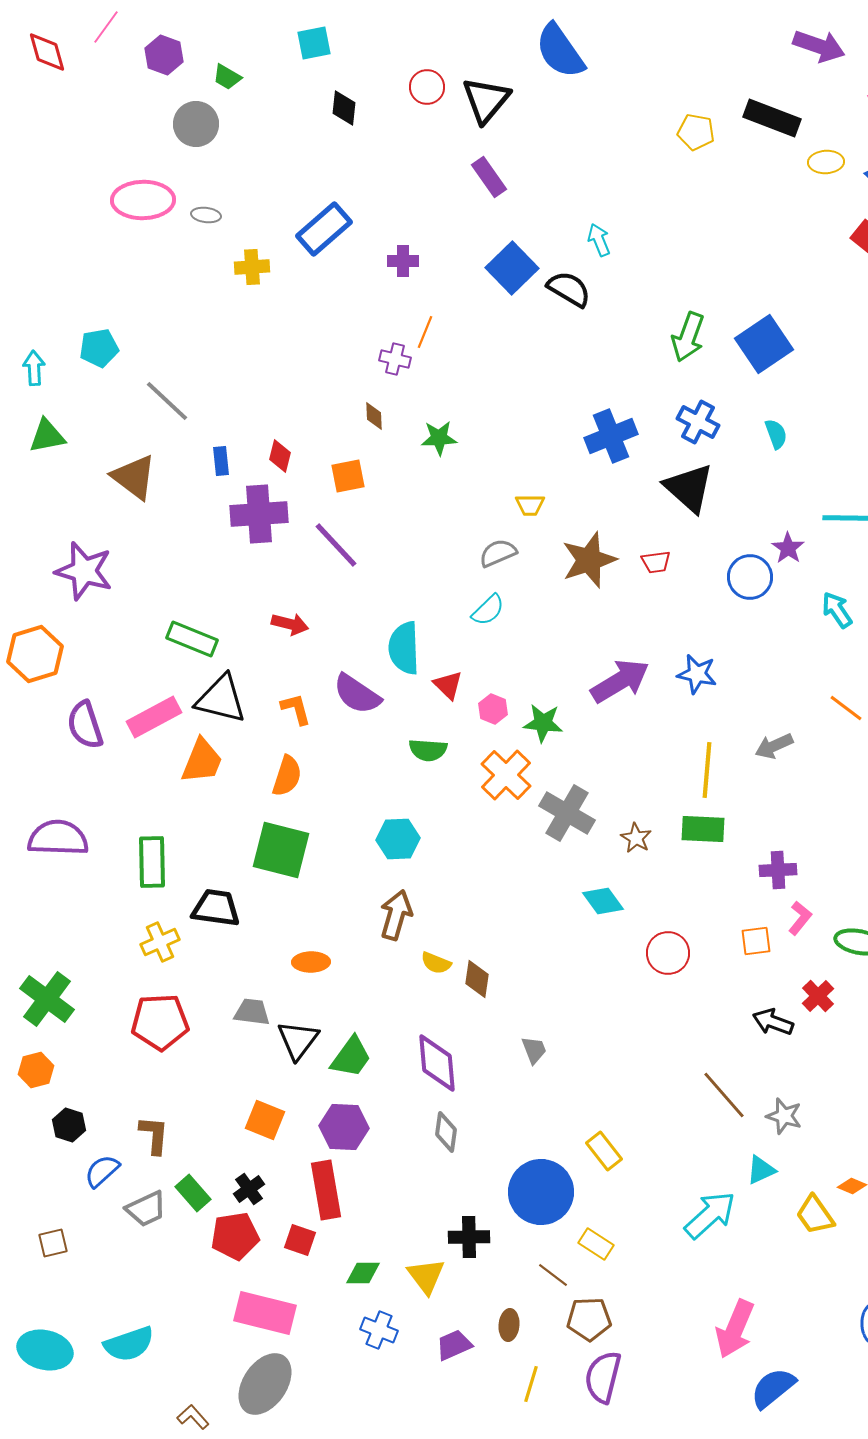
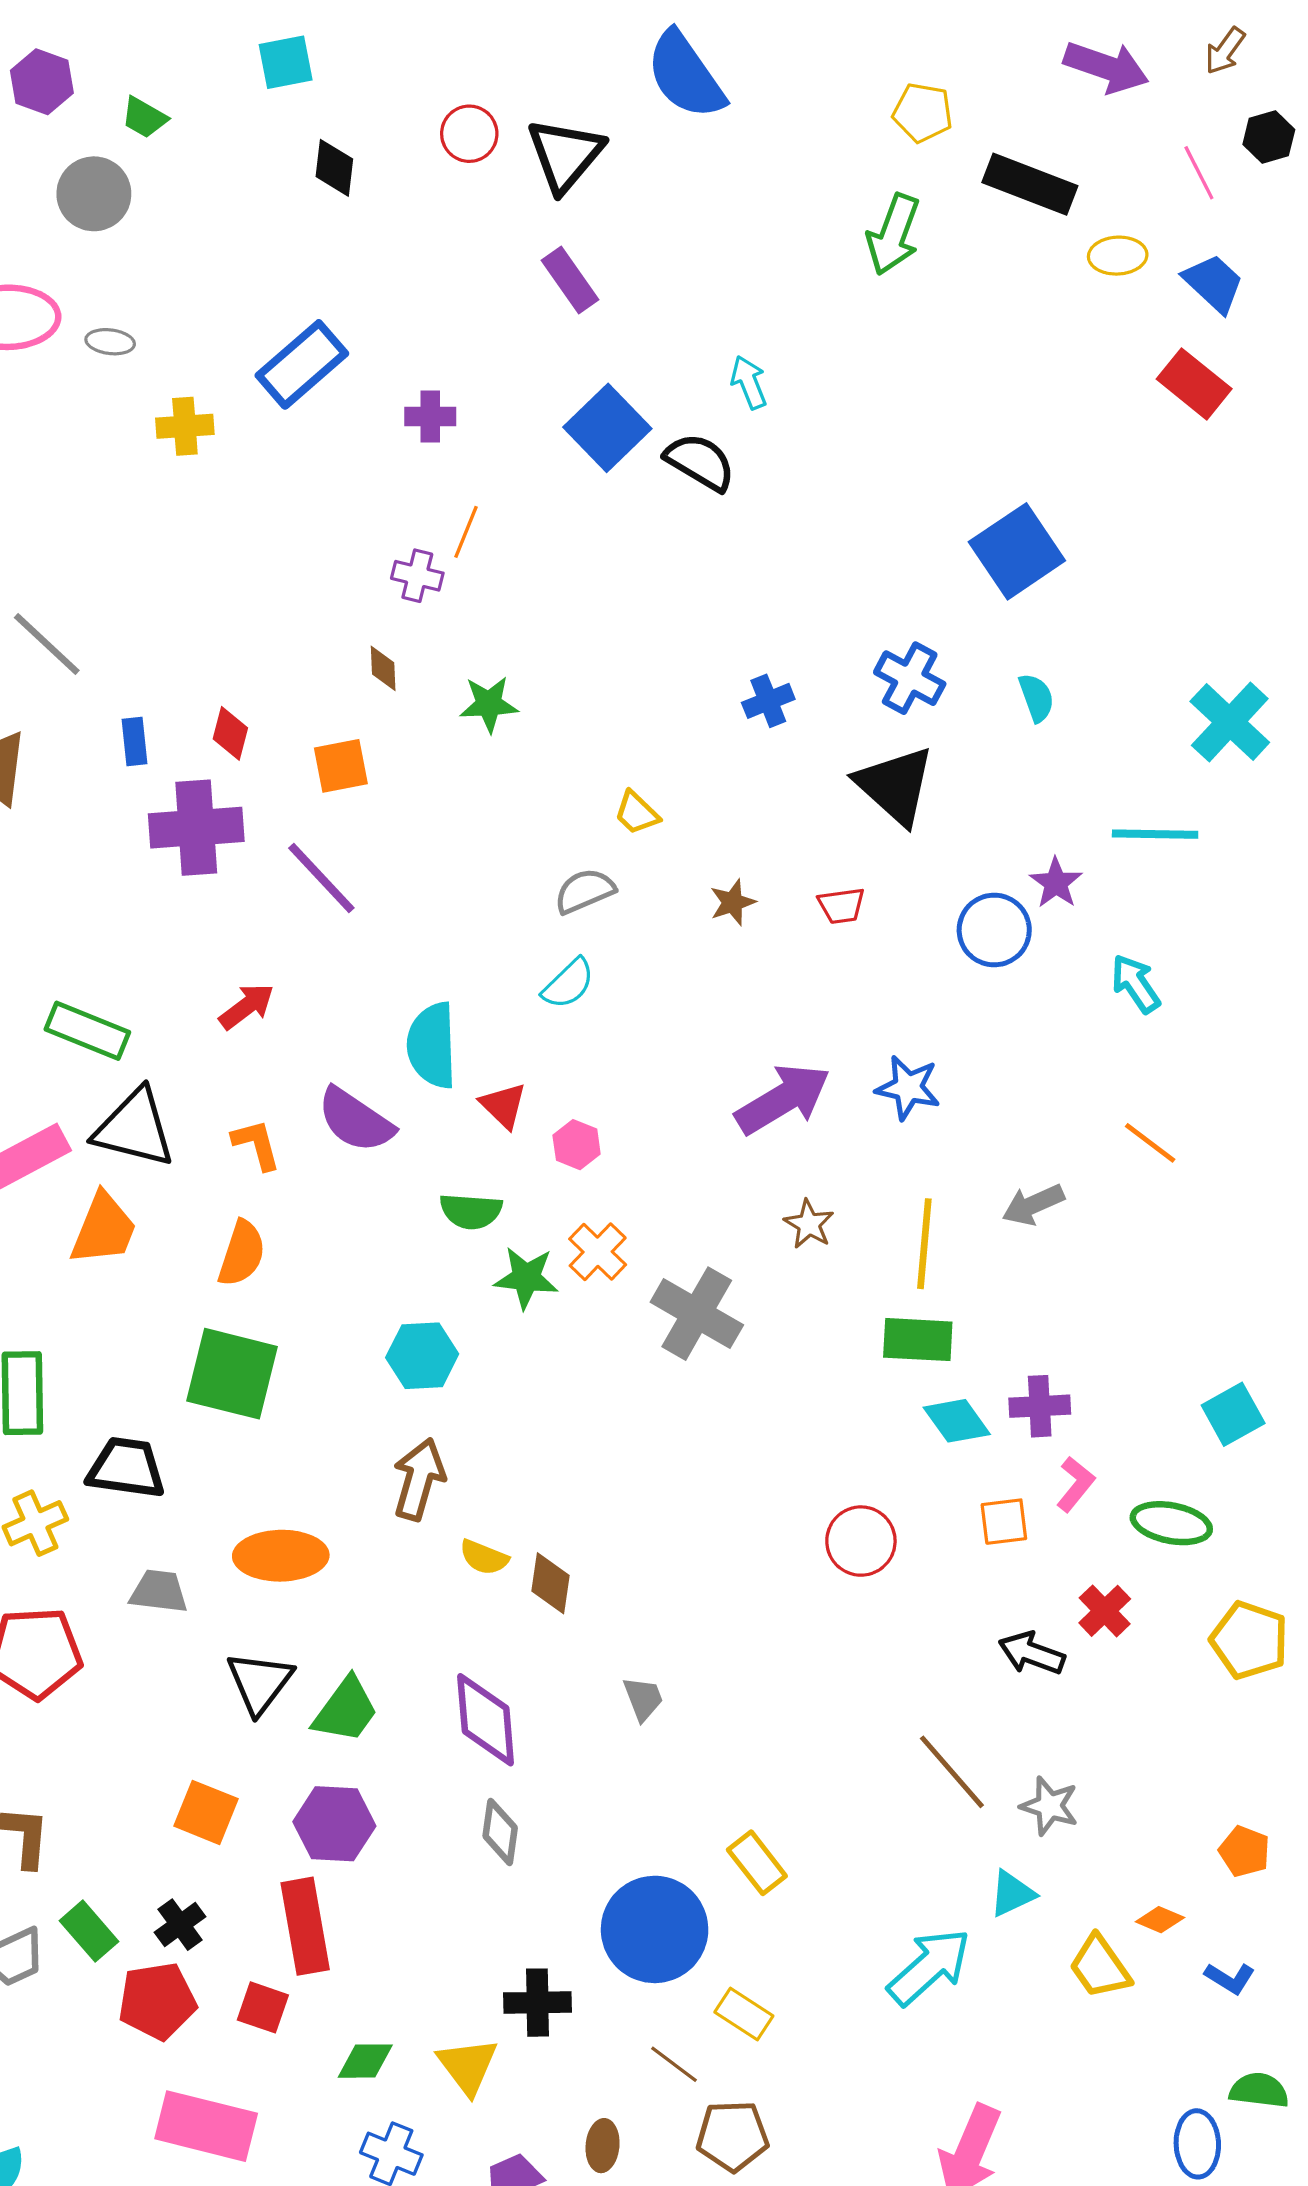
yellow pentagon: (696, 132) -> (923, 113), moved
green arrow: (688, 337) -> (893, 234), moved
blue cross: (611, 436) -> (768, 701), size x0.6
yellow trapezoid: (530, 505) -> (637, 813), turned 44
brown star: (589, 560) -> (733, 902), size x0.5
red arrow: (290, 624) -> (247, 1006), turned -51
green star: (543, 723) -> (526, 1278), moved
orange cross: (506, 775) -> (598, 1252), size x0.7
brown star: (636, 838) -> (809, 1224), moved
cyan diamond: (603, 901) -> (957, 1421), moved
orange ellipse: (311, 962) -> (281, 1556), size x1.5
gray trapezoid: (252, 1012) -> (159, 1591), moved

